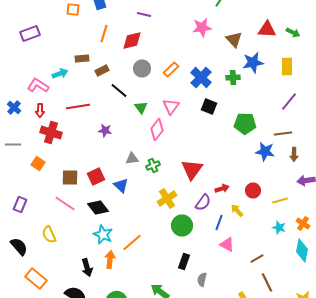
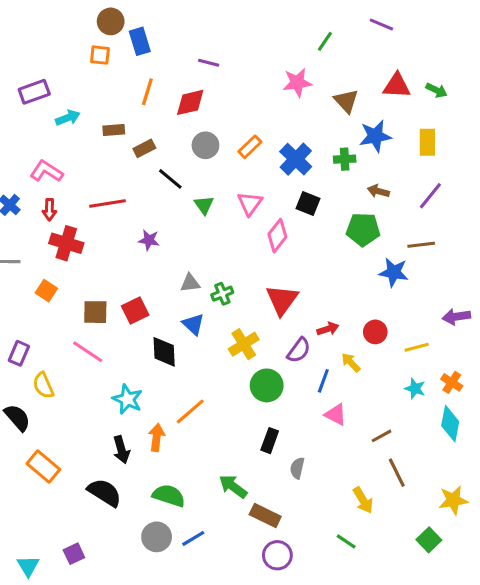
cyan arrow: (60, 74) -> (68, 118), moved
pink diamond: (157, 130) -> (277, 236), moved
brown arrow: (294, 154) -> (378, 191), moved, turned 104
blue triangle: (121, 186) -> (193, 324), moved
black diamond: (98, 208) -> (164, 352), moved, turned 35
yellow semicircle: (49, 234) -> (43, 385), moved
cyan star: (103, 234) -> (127, 399), moved

